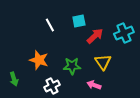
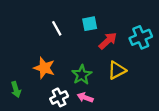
yellow triangle: (103, 62) -> (117, 70), turned 36
green star: (72, 66) -> (82, 75), turned -30
pink arrow: (94, 85) -> (85, 97), moved

